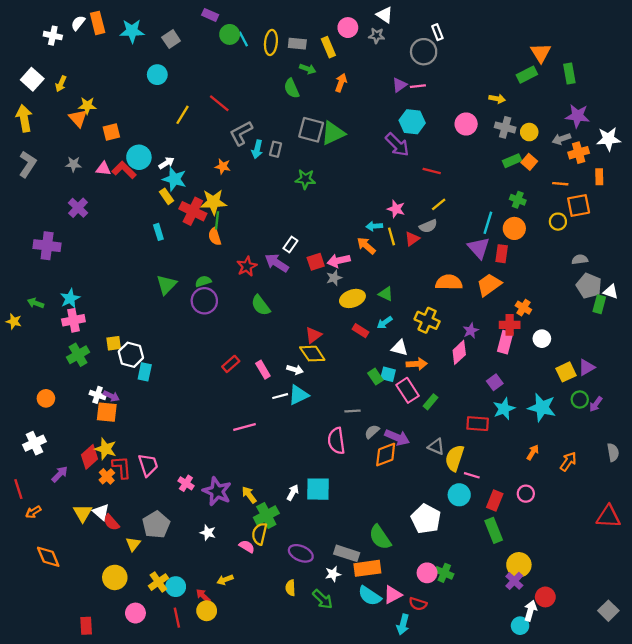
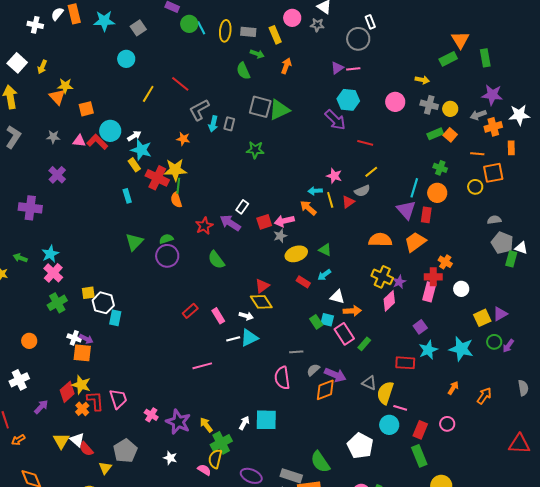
pink cross: (73, 320) -> (53, 273), turned -36
yellow cross: (427, 320) -> (382, 277), moved

